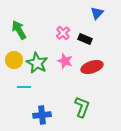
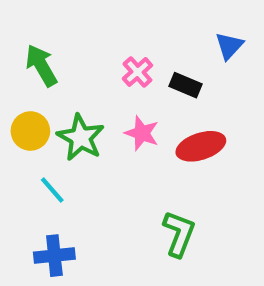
blue triangle: (97, 13) -> (229, 46), moved
cyan line: (24, 87) -> (52, 190), turned 48
blue cross: (42, 115) -> (54, 256), moved

